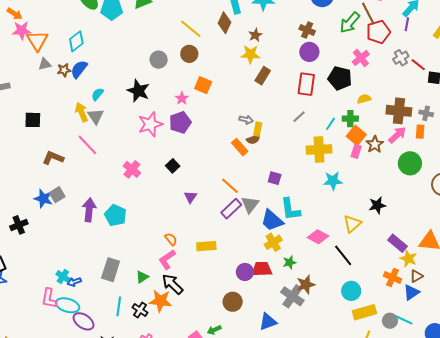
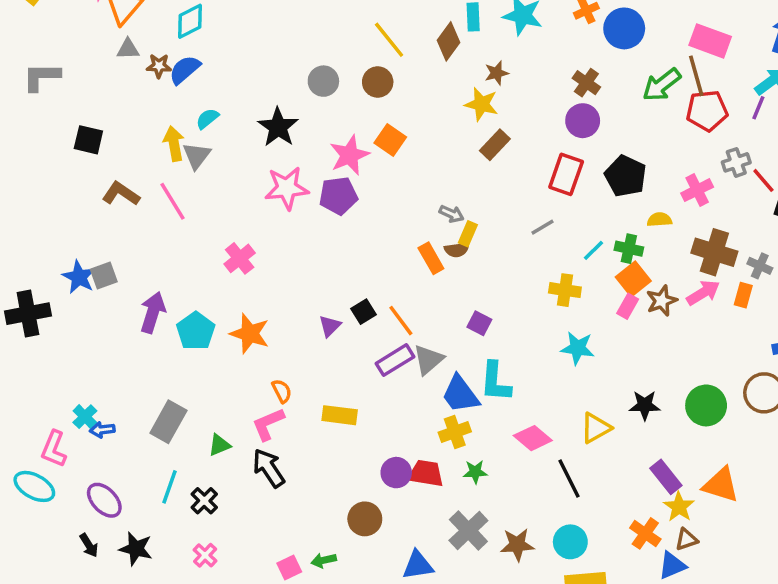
pink cross: (361, 58) -> (697, 190), moved
pink star: (182, 98) -> (349, 155), size x1.6
yellow cross: (319, 150) -> (565, 290), size x0.7
brown L-shape: (53, 158) -> (121, 194), moved
green circle: (410, 163) -> (706, 405), moved
black square: (173, 166) -> (363, 312), moved
black cross: (19, 225) -> (28, 314), size x1.4
brown star: (306, 285) -> (517, 545), moved
orange star: (160, 301) -> (250, 334), moved
cyan ellipse: (68, 305) -> (34, 486), moved

